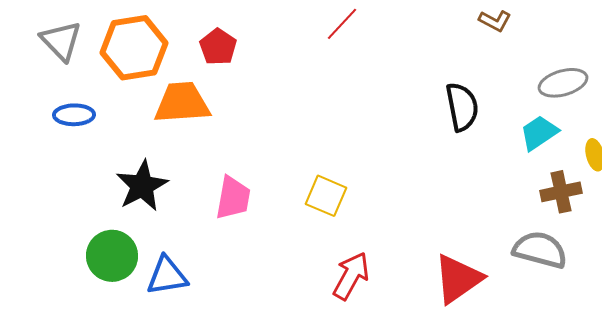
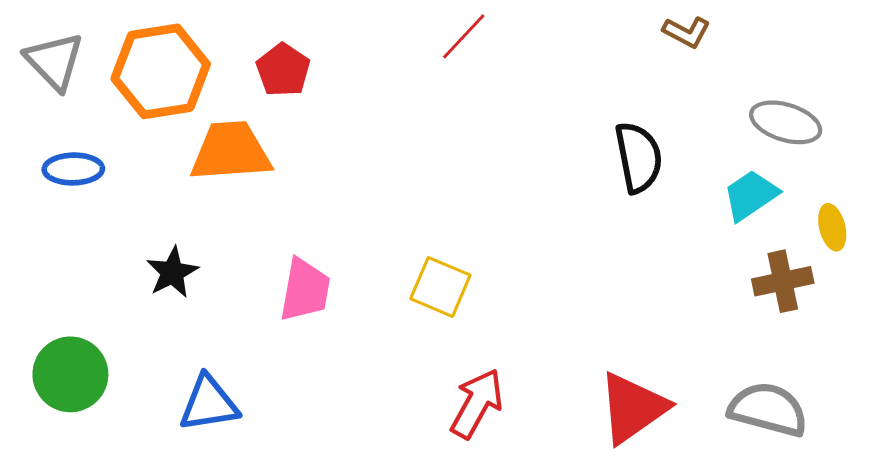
gray ellipse: (563, 83) -> (786, 122), turned 33
black star: (142, 186) -> (172, 272), size x0.7
gray semicircle: (540, 250) -> (768, 409), moved
green circle: (112, 256) -> (70, 374), moved

